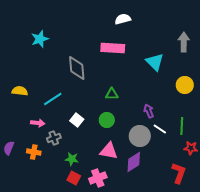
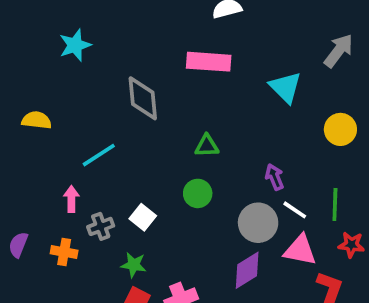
gray arrow: (184, 42) -> (339, 51), turned 36
yellow semicircle: (20, 91) -> (37, 120), moved
white square: (77, 120) -> (143, 217), moved
pink arrow: (38, 123) -> (71, 199), turned -96
pink triangle: (109, 151) -> (300, 250), moved

